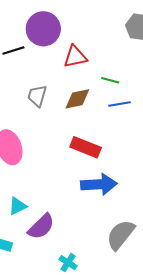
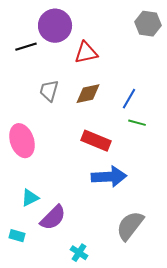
green line: (110, 80) -> (137, 123), moved
blue line: (120, 104) -> (129, 99), turned -50

